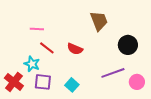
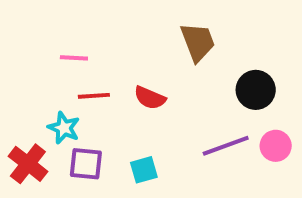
red line: (47, 48) -> (94, 96), turned -42
pink circle: (137, 82) -> (276, 146), moved
cyan square: (72, 85) -> (144, 170), turned 32

